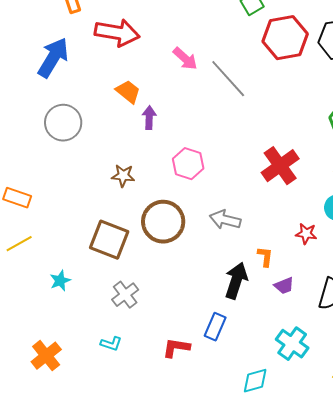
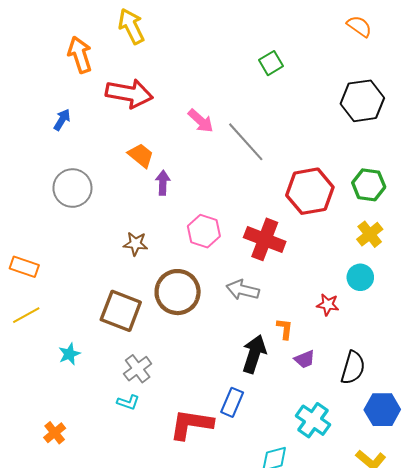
red hexagon: (285, 38) -> (310, 191), moved
blue arrow: (53, 58) -> (62, 120), size x0.5
red cross: (280, 166) -> (265, 239), moved, turned -33
cyan L-shape: (111, 344) -> (128, 402), moved
red L-shape: (176, 348) -> (191, 424), size x1.5
orange cross: (46, 356) -> (55, 433), size x0.7

